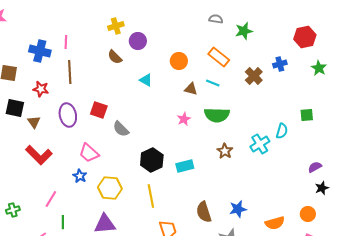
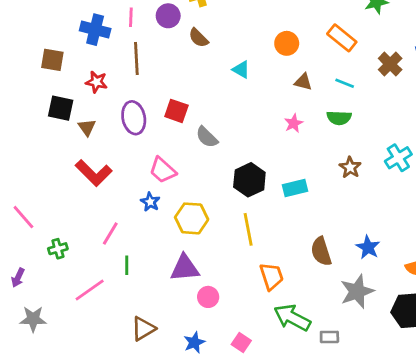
purple circle: (138, 41) -> (168, 16), moved
cyan line: (213, 83) -> (345, 83), moved
green semicircle: (217, 115) -> (339, 118), size x0.7
blue star: (238, 209) -> (368, 247), turned -30

